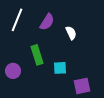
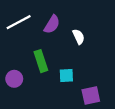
white line: (17, 20) -> (19, 22), turned 40

